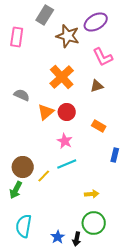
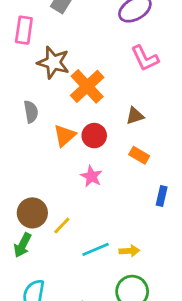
brown star: (68, 36) -> (53, 62), moved
brown triangle: (97, 86) -> (135, 116), moved
gray semicircle: (22, 95) -> (31, 112), turned 56
cyan line: (67, 164) -> (96, 249), moved

